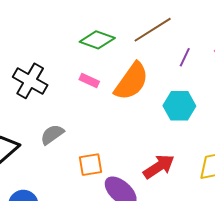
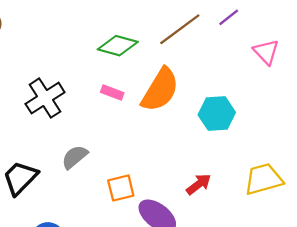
purple line: (185, 57) -> (229, 17), moved, turned 30
black cross: (30, 81) -> (45, 98), turned 32
red arrow: (159, 167) -> (199, 184), size x0.7

